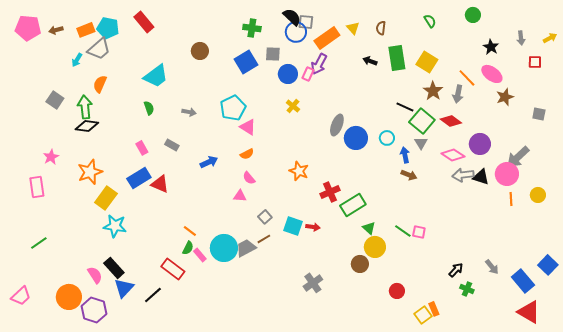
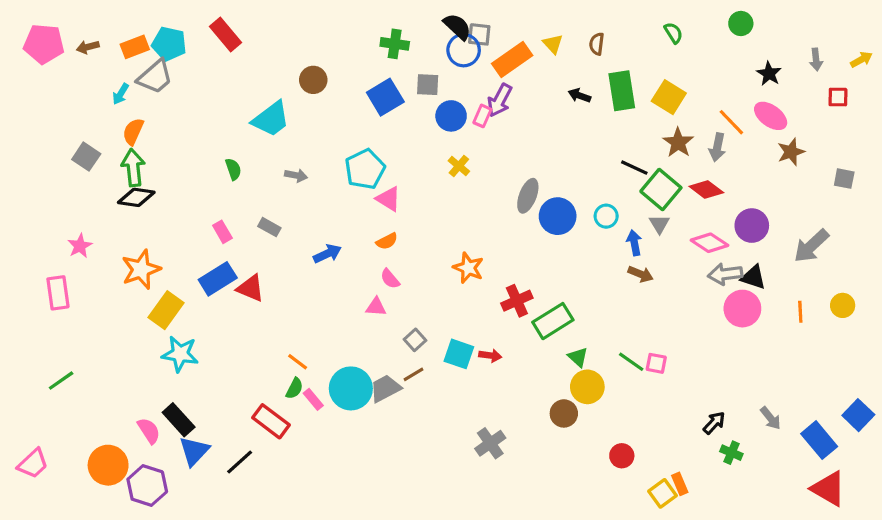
cyan trapezoid: (156, 76) -> (271, 119), moved
orange semicircle: (100, 84) -> (133, 132), moved
pink circle: (507, 174) -> (742, 309), moved

